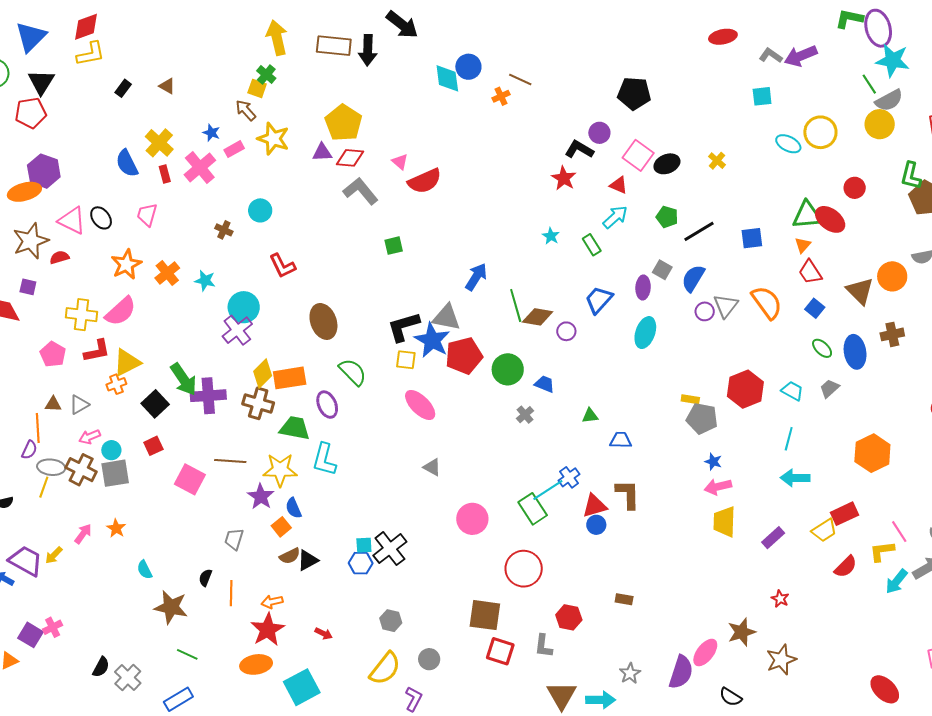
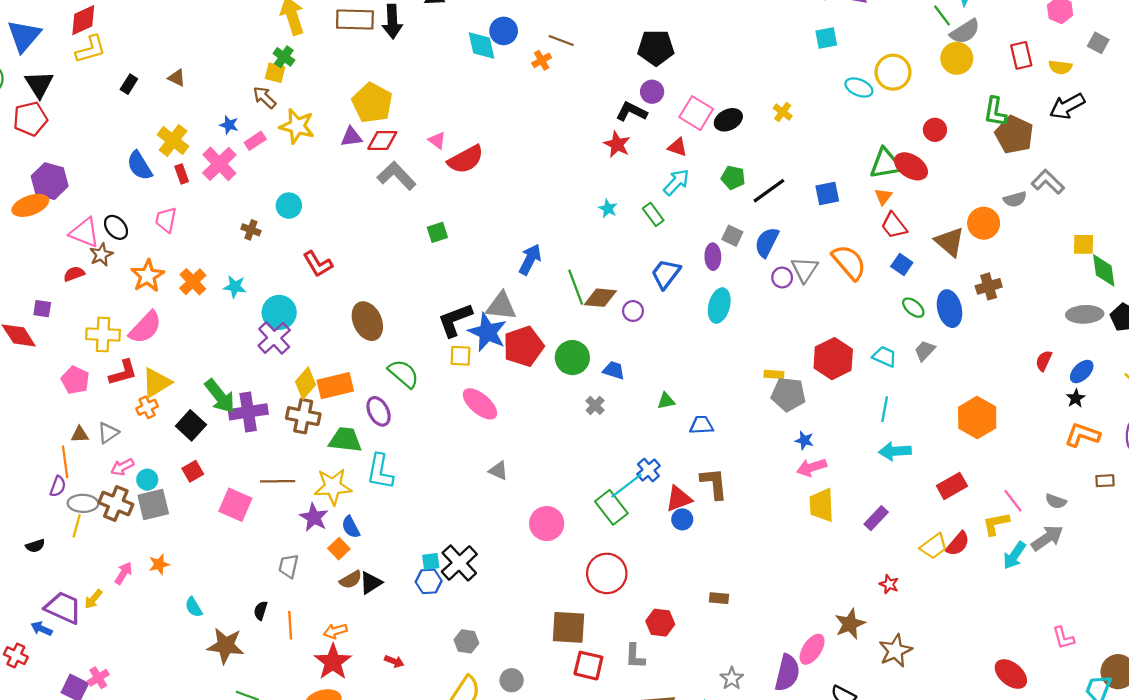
black pentagon: (634, 93) -> (656, 48), moved
brown star: (31, 241) -> (101, 255), moved, size x0.6
orange star: (116, 528) -> (159, 564), turned 30
yellow trapezoid: (824, 530) -> (934, 546), moved

